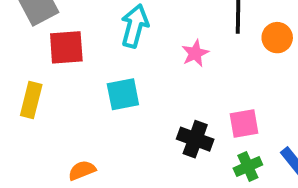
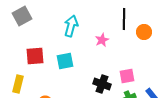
red square: (66, 47) -> (35, 56), moved
yellow rectangle: (31, 100) -> (18, 84), moved

